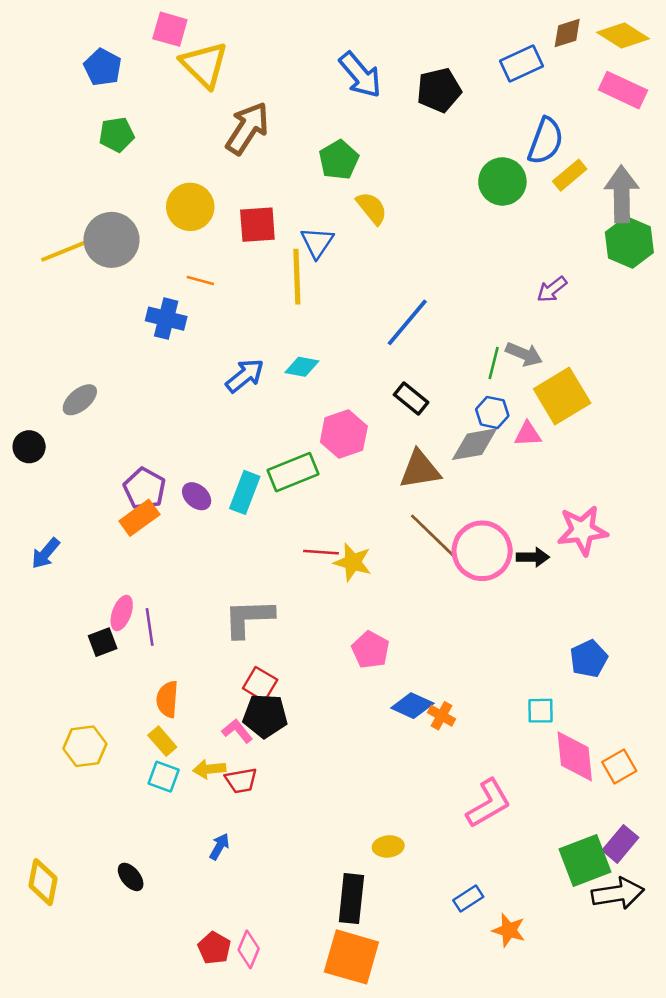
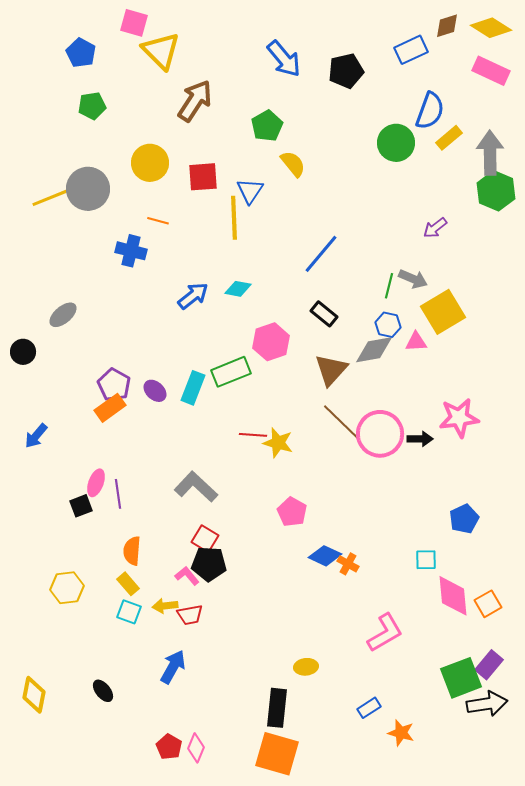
brown triangle: (420, 470) -> (331, 370), turned -39
gray L-shape: (249, 618) -> (196, 487), turned 45
blue arrow: (219, 846) -> (173, 667), size x1.6

